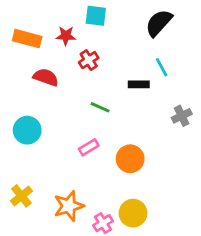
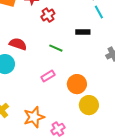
cyan line: (162, 67) -> (99, 12), moved
red semicircle: (46, 77) -> (18, 44), moved
yellow circle: (133, 213) -> (89, 105), moved

